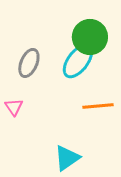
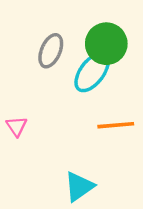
gray ellipse: (29, 63) -> (51, 51), moved

